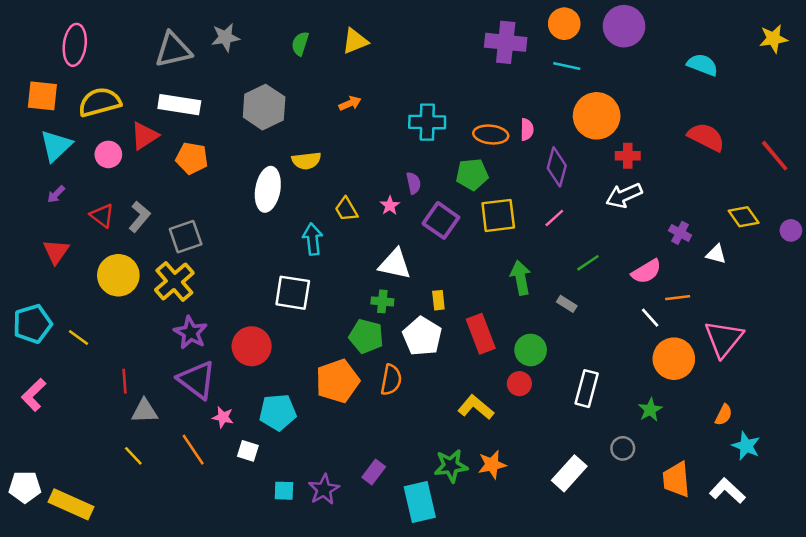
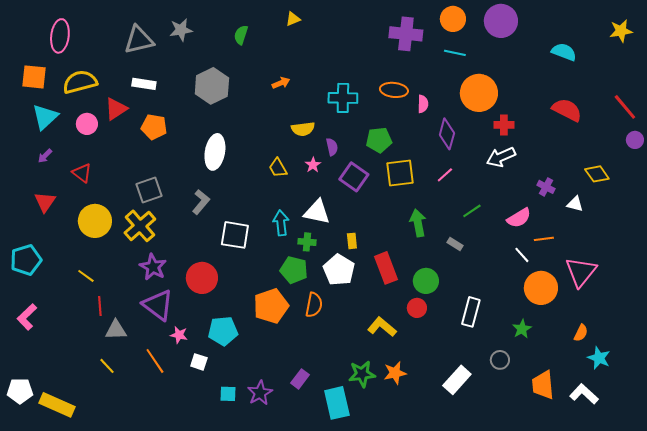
yellow triangle: (355, 41) -> (293, 19), moved, size x0.7
white rectangle: (179, 105) -> (144, 84), size x0.7
orange ellipse: (491, 135) -> (394, 90), moved
red line: (775, 156) -> (625, 107), moved
yellow semicircle: (306, 161) -> (303, 129), moved
gray L-shape: (140, 217) -> (201, 202), moved
purple circle: (791, 230) -> (635, 140), moved
cyan arrow: (313, 239) -> (281, 223), moved
yellow line: (78, 338) -> (86, 276), moved

